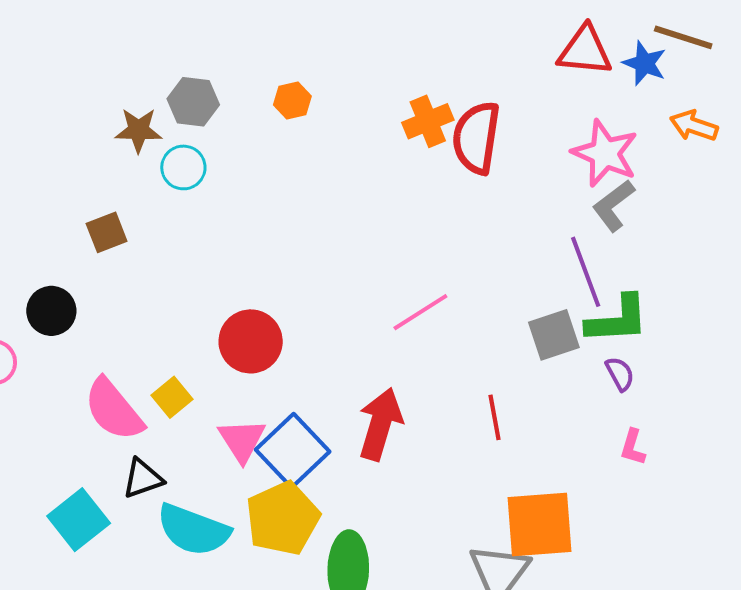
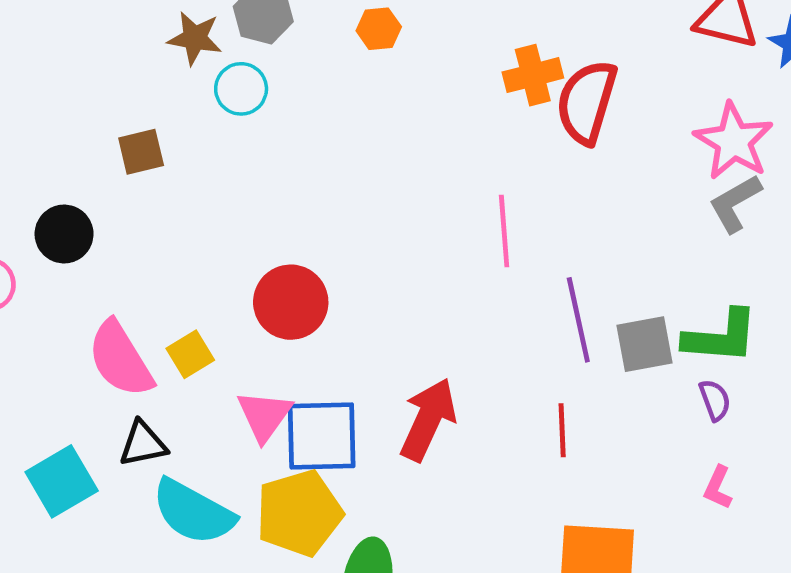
purple line: (586, 272) -> (578, 320), moved
pink line: (420, 312) -> (504, 231), moved, turned -70
blue square: (293, 451) -> (322, 436), turned 34

